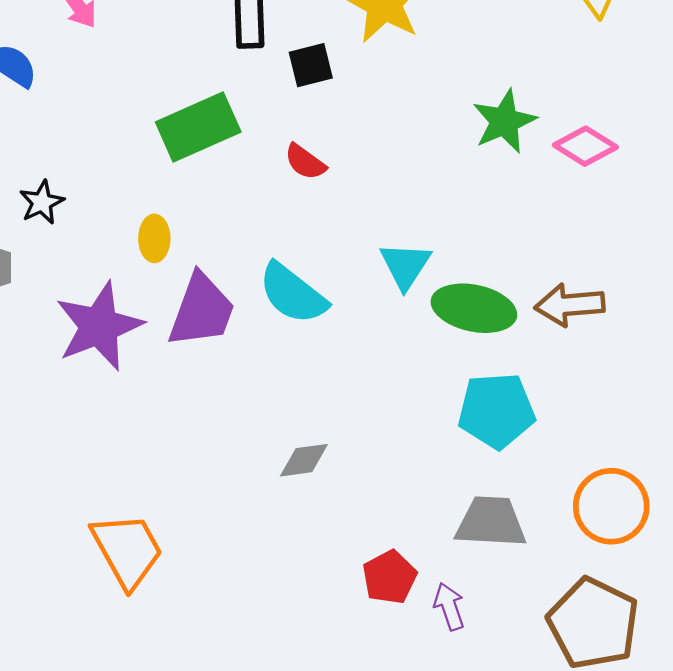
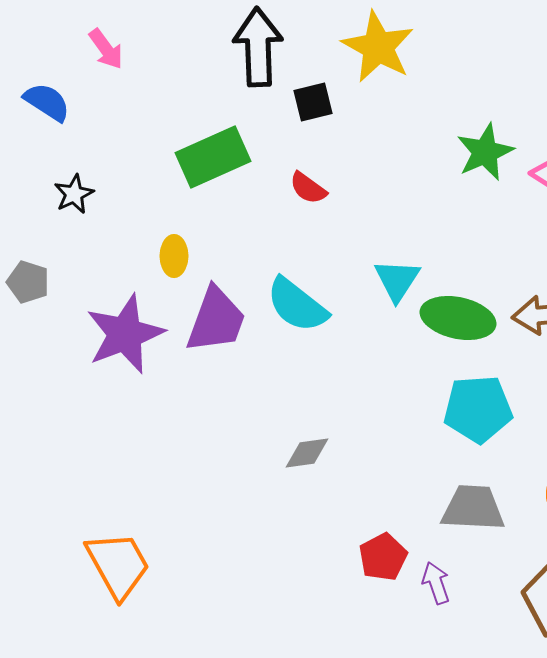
black star: (42, 202) -> (74, 194), moved
orange trapezoid: (127, 550) -> (118, 565), moved

